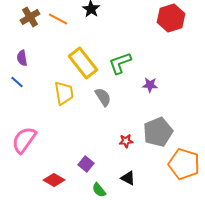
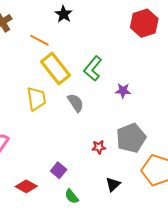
orange line: (58, 19) -> (39, 40), moved
green L-shape: (120, 63) -> (93, 68), turned -30
black triangle: (128, 178) -> (113, 184), moved, turned 49

